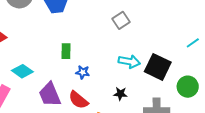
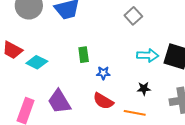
cyan diamond: (22, 71) -> (37, 62), moved
purple trapezoid: (50, 95) -> (59, 101), moved

